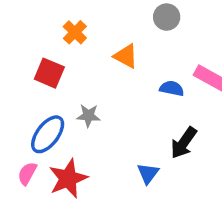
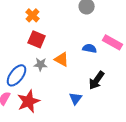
orange triangle: (126, 56) -> (62, 59), moved
red square: (49, 73) -> (37, 39), moved

